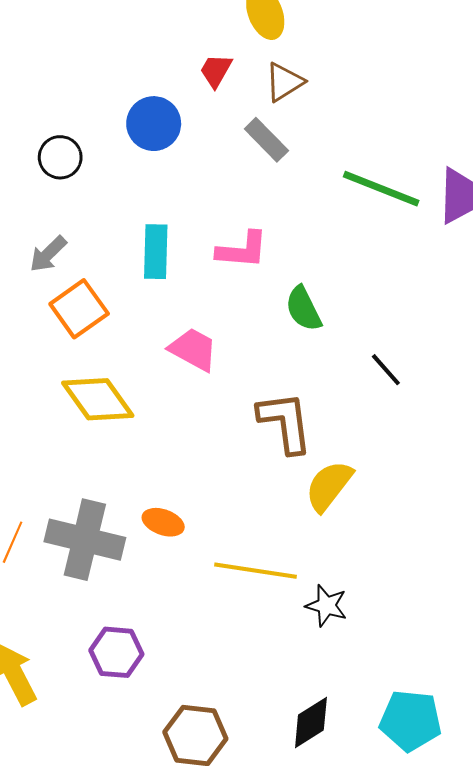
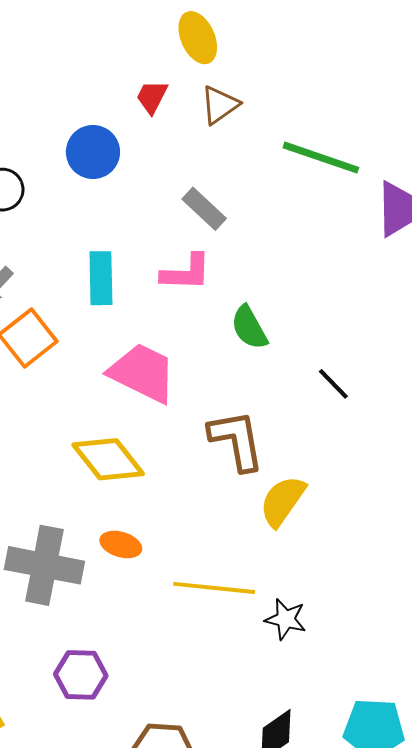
gray rectangle: (266, 140) -> (204, 209), moved
green line: (381, 189) -> (321, 158), moved
pink trapezoid: (193, 349) -> (143, 373), size x1.4
yellow diamond: (98, 399) -> (108, 459), moved

